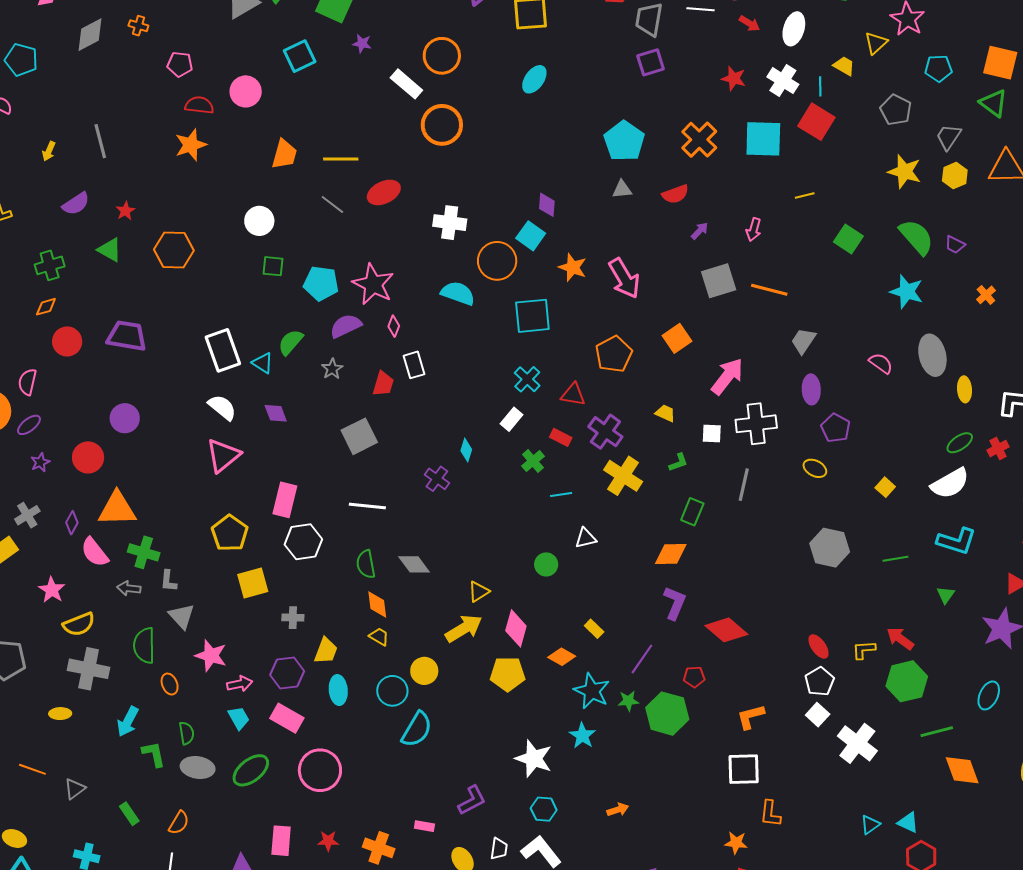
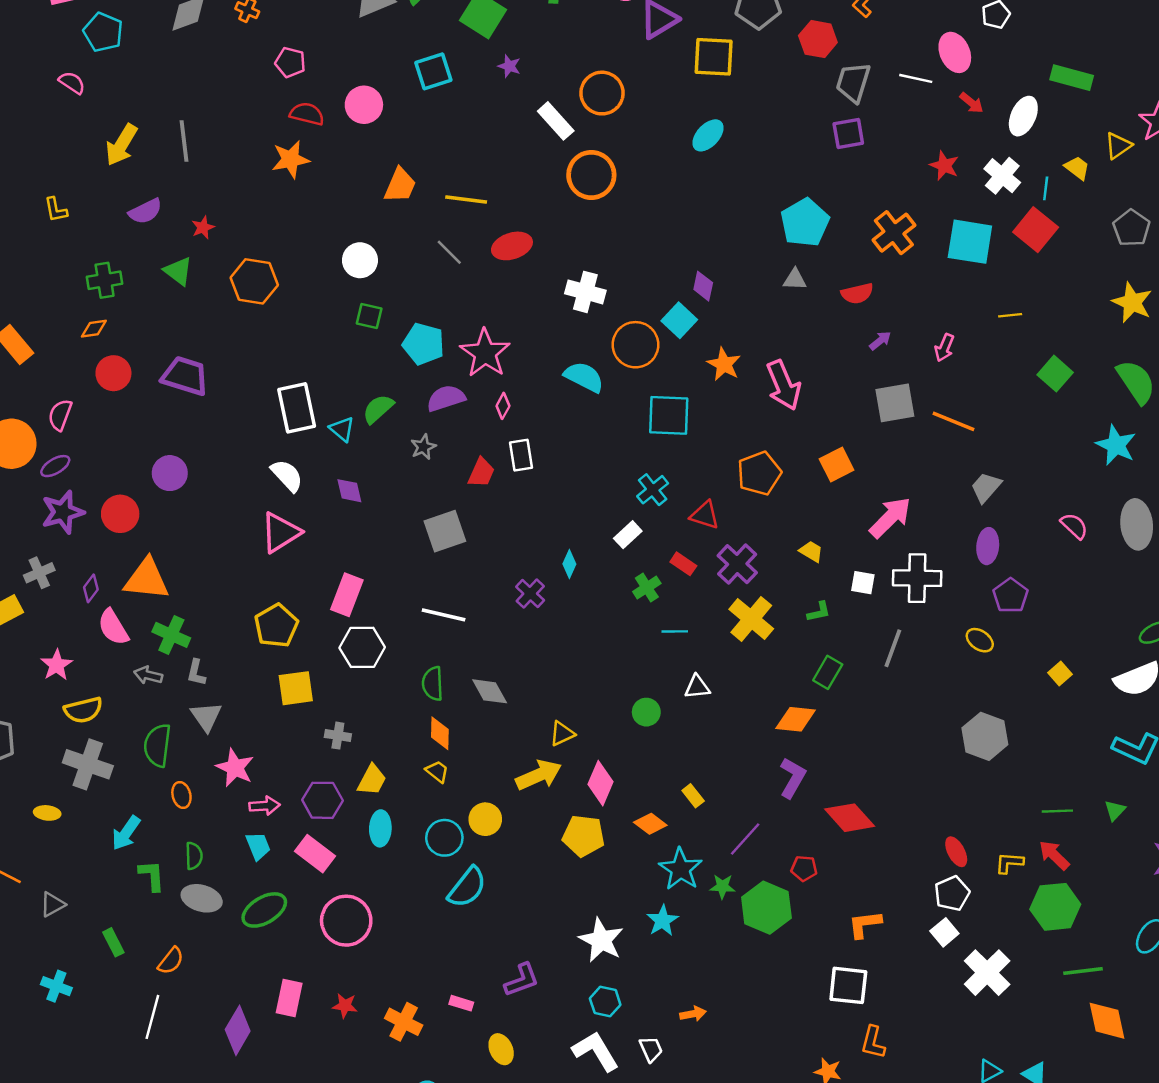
yellow arrow: (49, 151) -> (121, 145), size x1.8
purple star: (40, 462) -> (63, 512), size x1.8
green line: (895, 559) -> (1057, 811), moved
white trapezoid: (499, 849) -> (651, 1049), moved, turned -40

